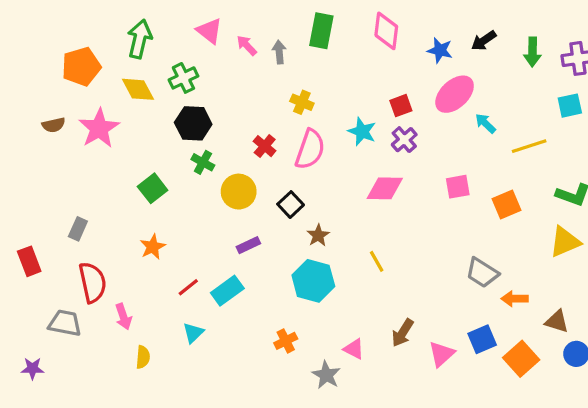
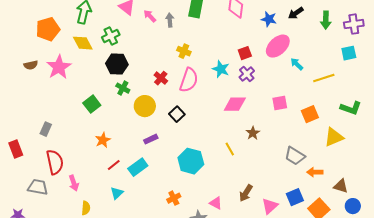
brown star: (318, 235) -> (253, 133), moved
yellow triangle: (565, 242) -> (334, 137), moved
orange star: (153, 247) -> (103, 140), moved

